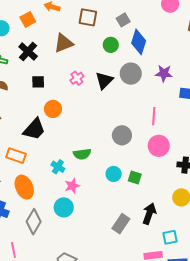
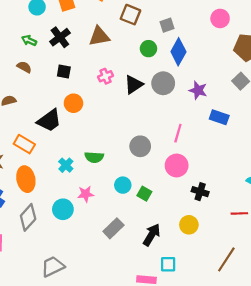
pink star: (72, 186) -> (86, 194), moved
gray rectangle: (121, 224) -> (113, 228), moved

